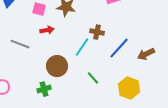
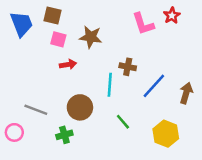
gray line: (20, 44) -> (36, 110), moved
cyan line: (82, 47) -> (110, 85), turned -30
brown arrow: (146, 54) -> (186, 93), turned 132

